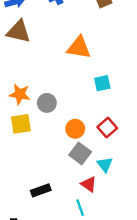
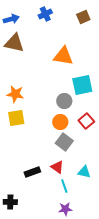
cyan square: (102, 83) -> (82, 85), size x1.5
gray circle: (47, 103) -> (64, 101), moved
cyan triangle: (105, 165) -> (84, 172), moved, turned -40
red triangle: (89, 184) -> (57, 167), moved

